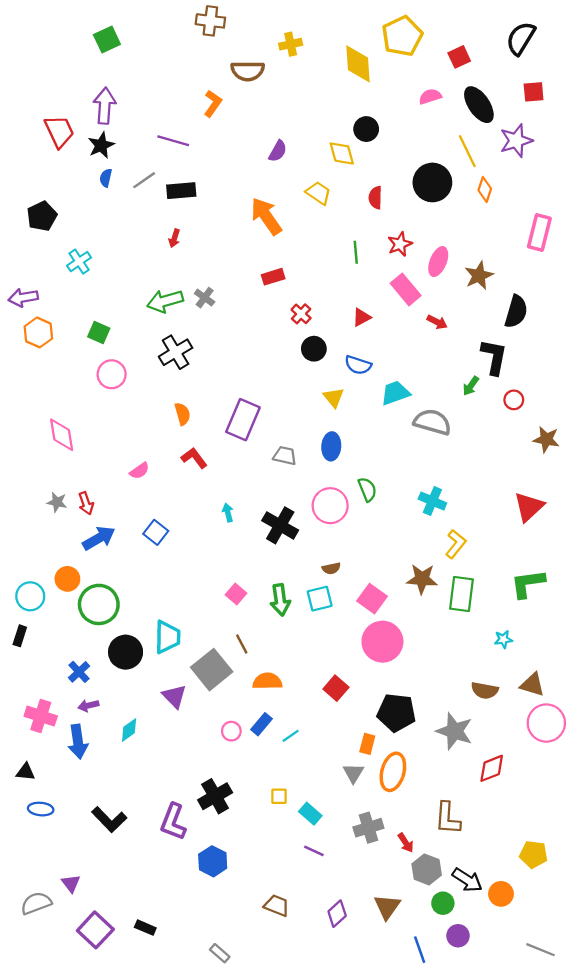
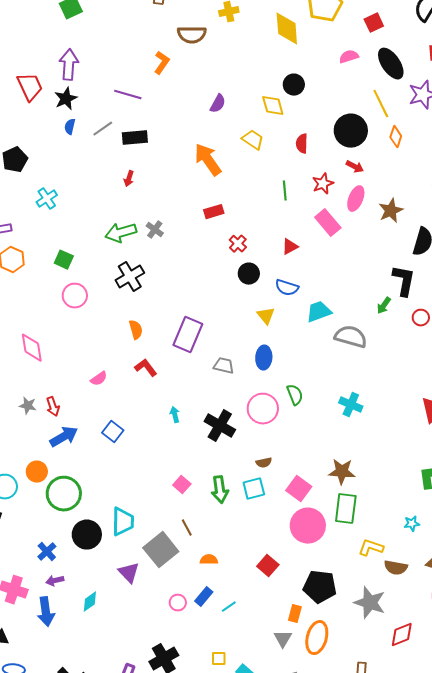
red arrow: (437, 322) -> (355, 167), moved
yellow L-shape: (456, 544) -> (371, 548), moved, turned -110
green rectangle: (461, 594) -> (346, 509), moved
orange semicircle: (267, 681) -> (209, 560), size x0.7

